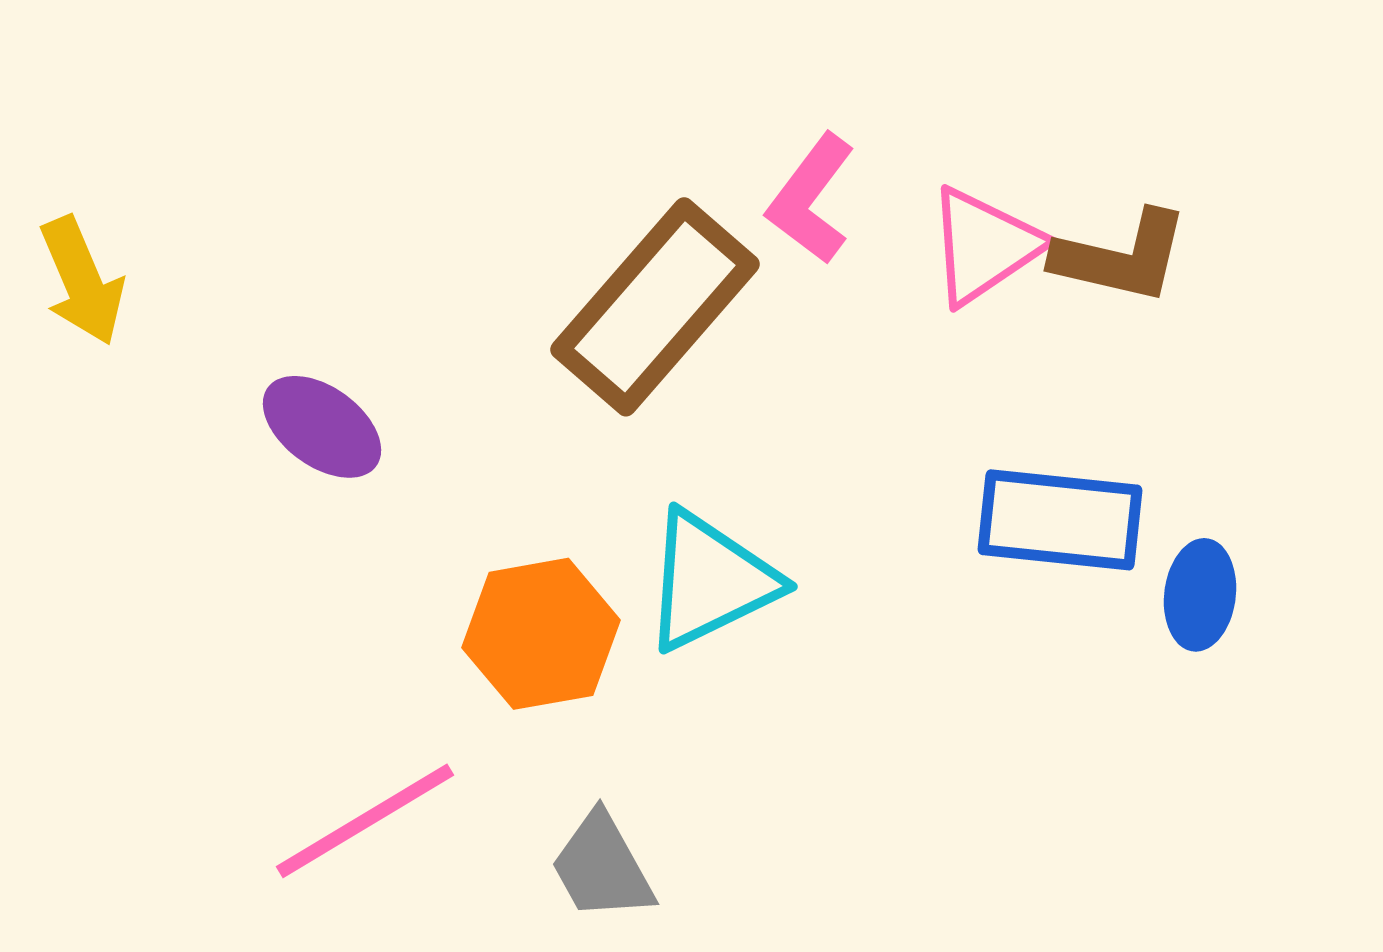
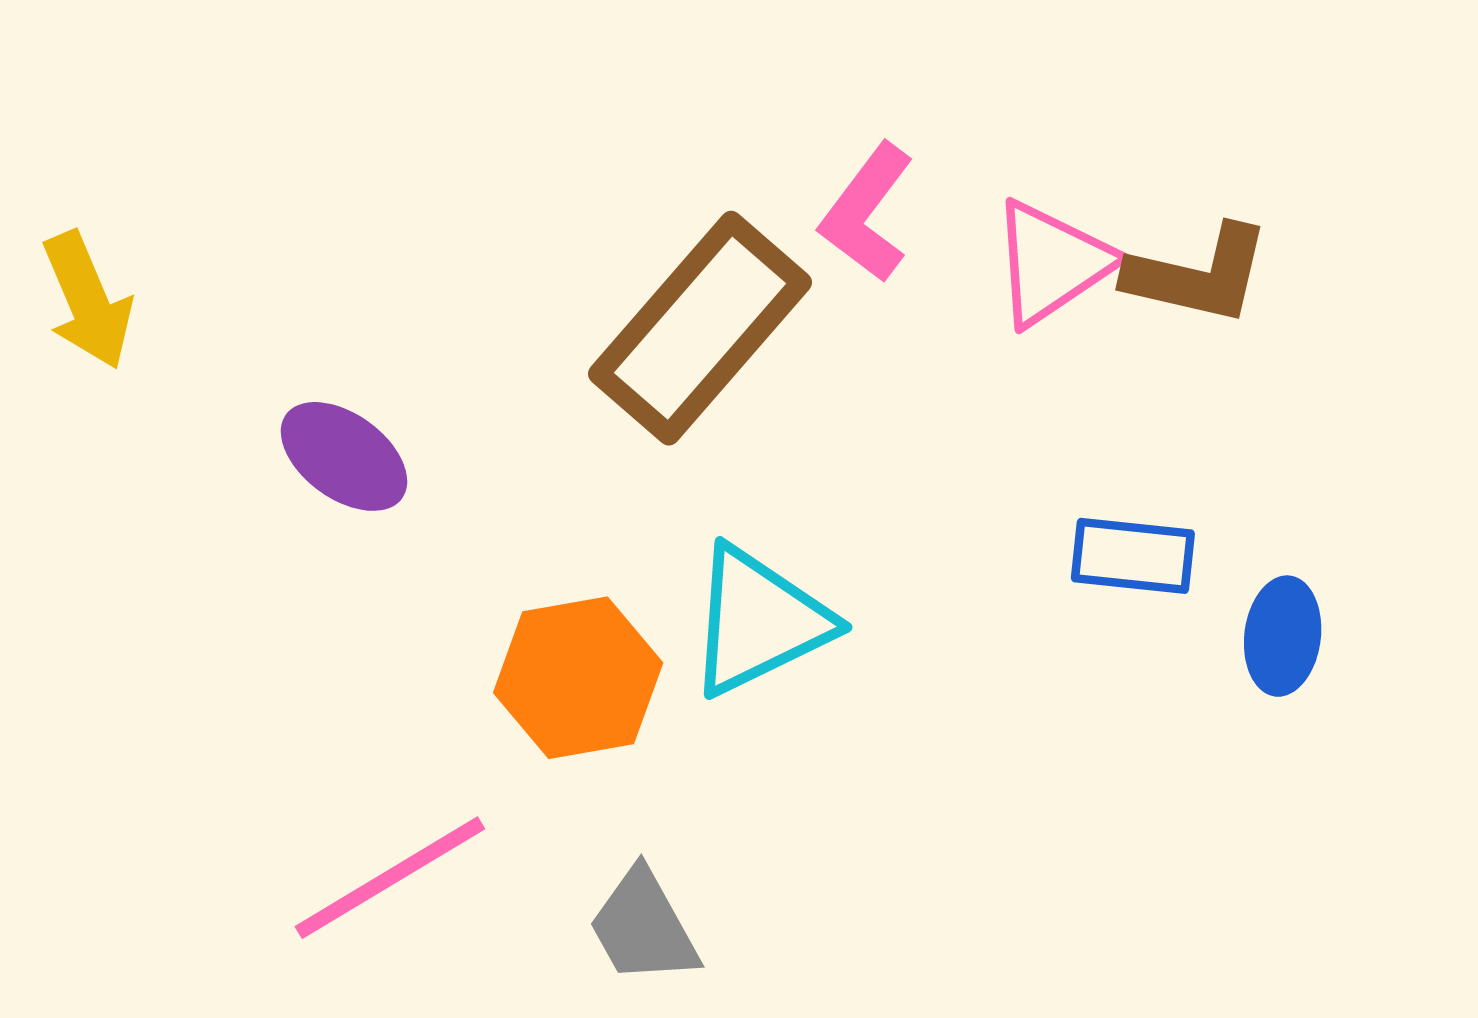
blue rectangle: (1060, 520) -> (1133, 556), size x0.7

